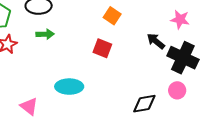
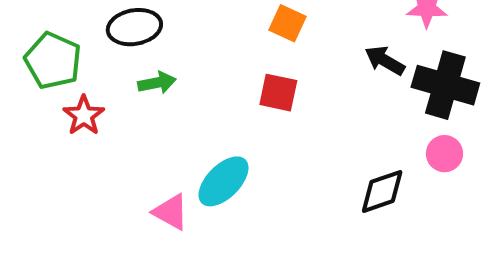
cyan ellipse: (69, 87) -> (223, 181), turned -36
pink triangle: (29, 106) -> (171, 212), moved

